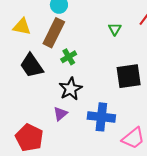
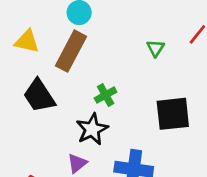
green cross: (69, 57) -> (106, 95), moved

